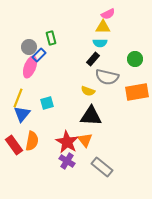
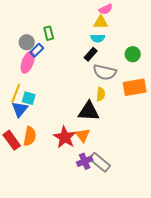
yellow semicircle: (88, 91) -> (101, 94), moved, turned -104
cyan square: (47, 103) -> (29, 98), moved, turned 32
purple cross: (67, 161) -> (85, 161), moved, turned 35

